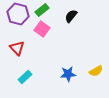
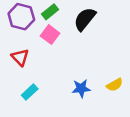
black semicircle: (71, 16) -> (85, 19), size x1.5

